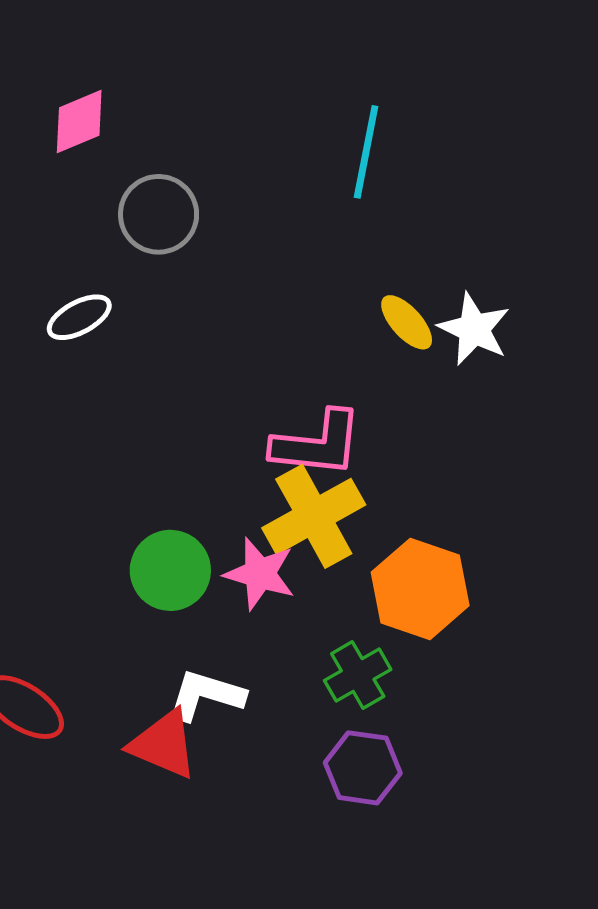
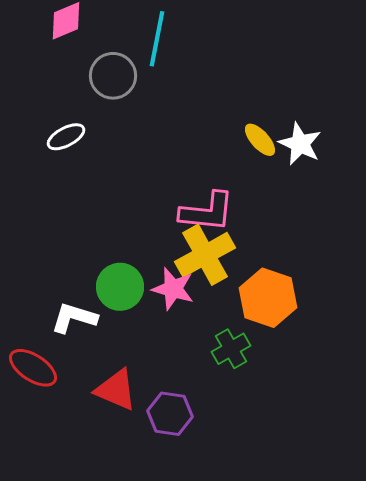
cyan line: (366, 152) -> (157, 39), moved
white L-shape: (206, 695) -> (74, 318), moved
purple hexagon: (363, 768) -> (170, 414), moved

